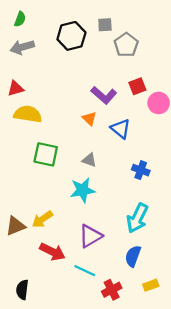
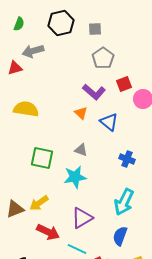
black hexagon: (71, 36) -> (61, 23), moved
gray pentagon: (126, 45) -> (103, 58), moved
gray arrow: (22, 47) -> (33, 51), moved
red triangle: (16, 88) -> (15, 68), moved
green square: (46, 154) -> (42, 158), moved

